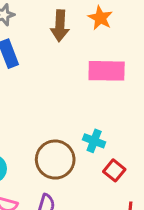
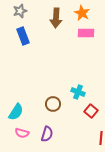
pink rectangle: (107, 71) -> (86, 33), moved, size x0.7
brown circle: (55, 160) -> (53, 104), size x0.6

